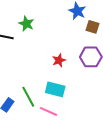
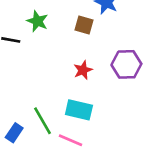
brown square: (92, 27) -> (84, 25), moved

